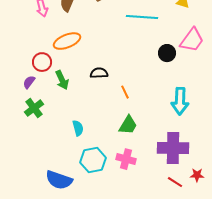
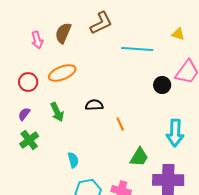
red circle: (42, 62) -> (28, 82), moved
green trapezoid: (128, 125) -> (139, 157), moved

